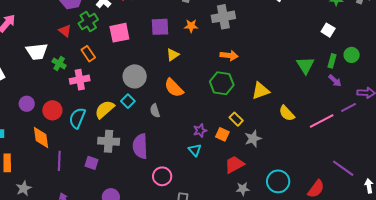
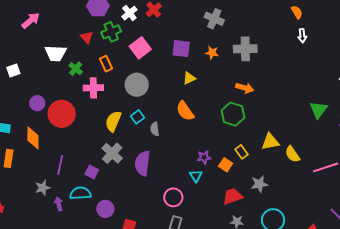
pink square: (119, 33) -> (140, 48), turned -35
gray circle: (135, 76) -> (137, 85), moved
yellow triangle: (261, 91) -> (270, 142), moved
yellow semicircle: (105, 109) -> (113, 121), turned -35
red circle: (52, 110) -> (62, 114), size x1.4
gray semicircle: (155, 111) -> (155, 129), moved
cyan semicircle: (77, 118) -> (80, 193), moved, turned 55
orange diamond: (41, 138) -> (33, 138), moved
gray star: (253, 139) -> (259, 184), moved
gray cross: (109, 141) -> (112, 153), turned 30
pink circle: (162, 176) -> (173, 197), moved
gray star: (24, 188) -> (43, 188), moved

